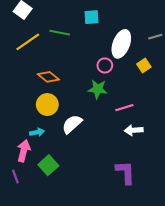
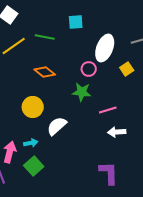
orange diamond: (48, 77) -> (45, 72), moved
cyan arrow: (37, 132) -> (31, 143), moved

